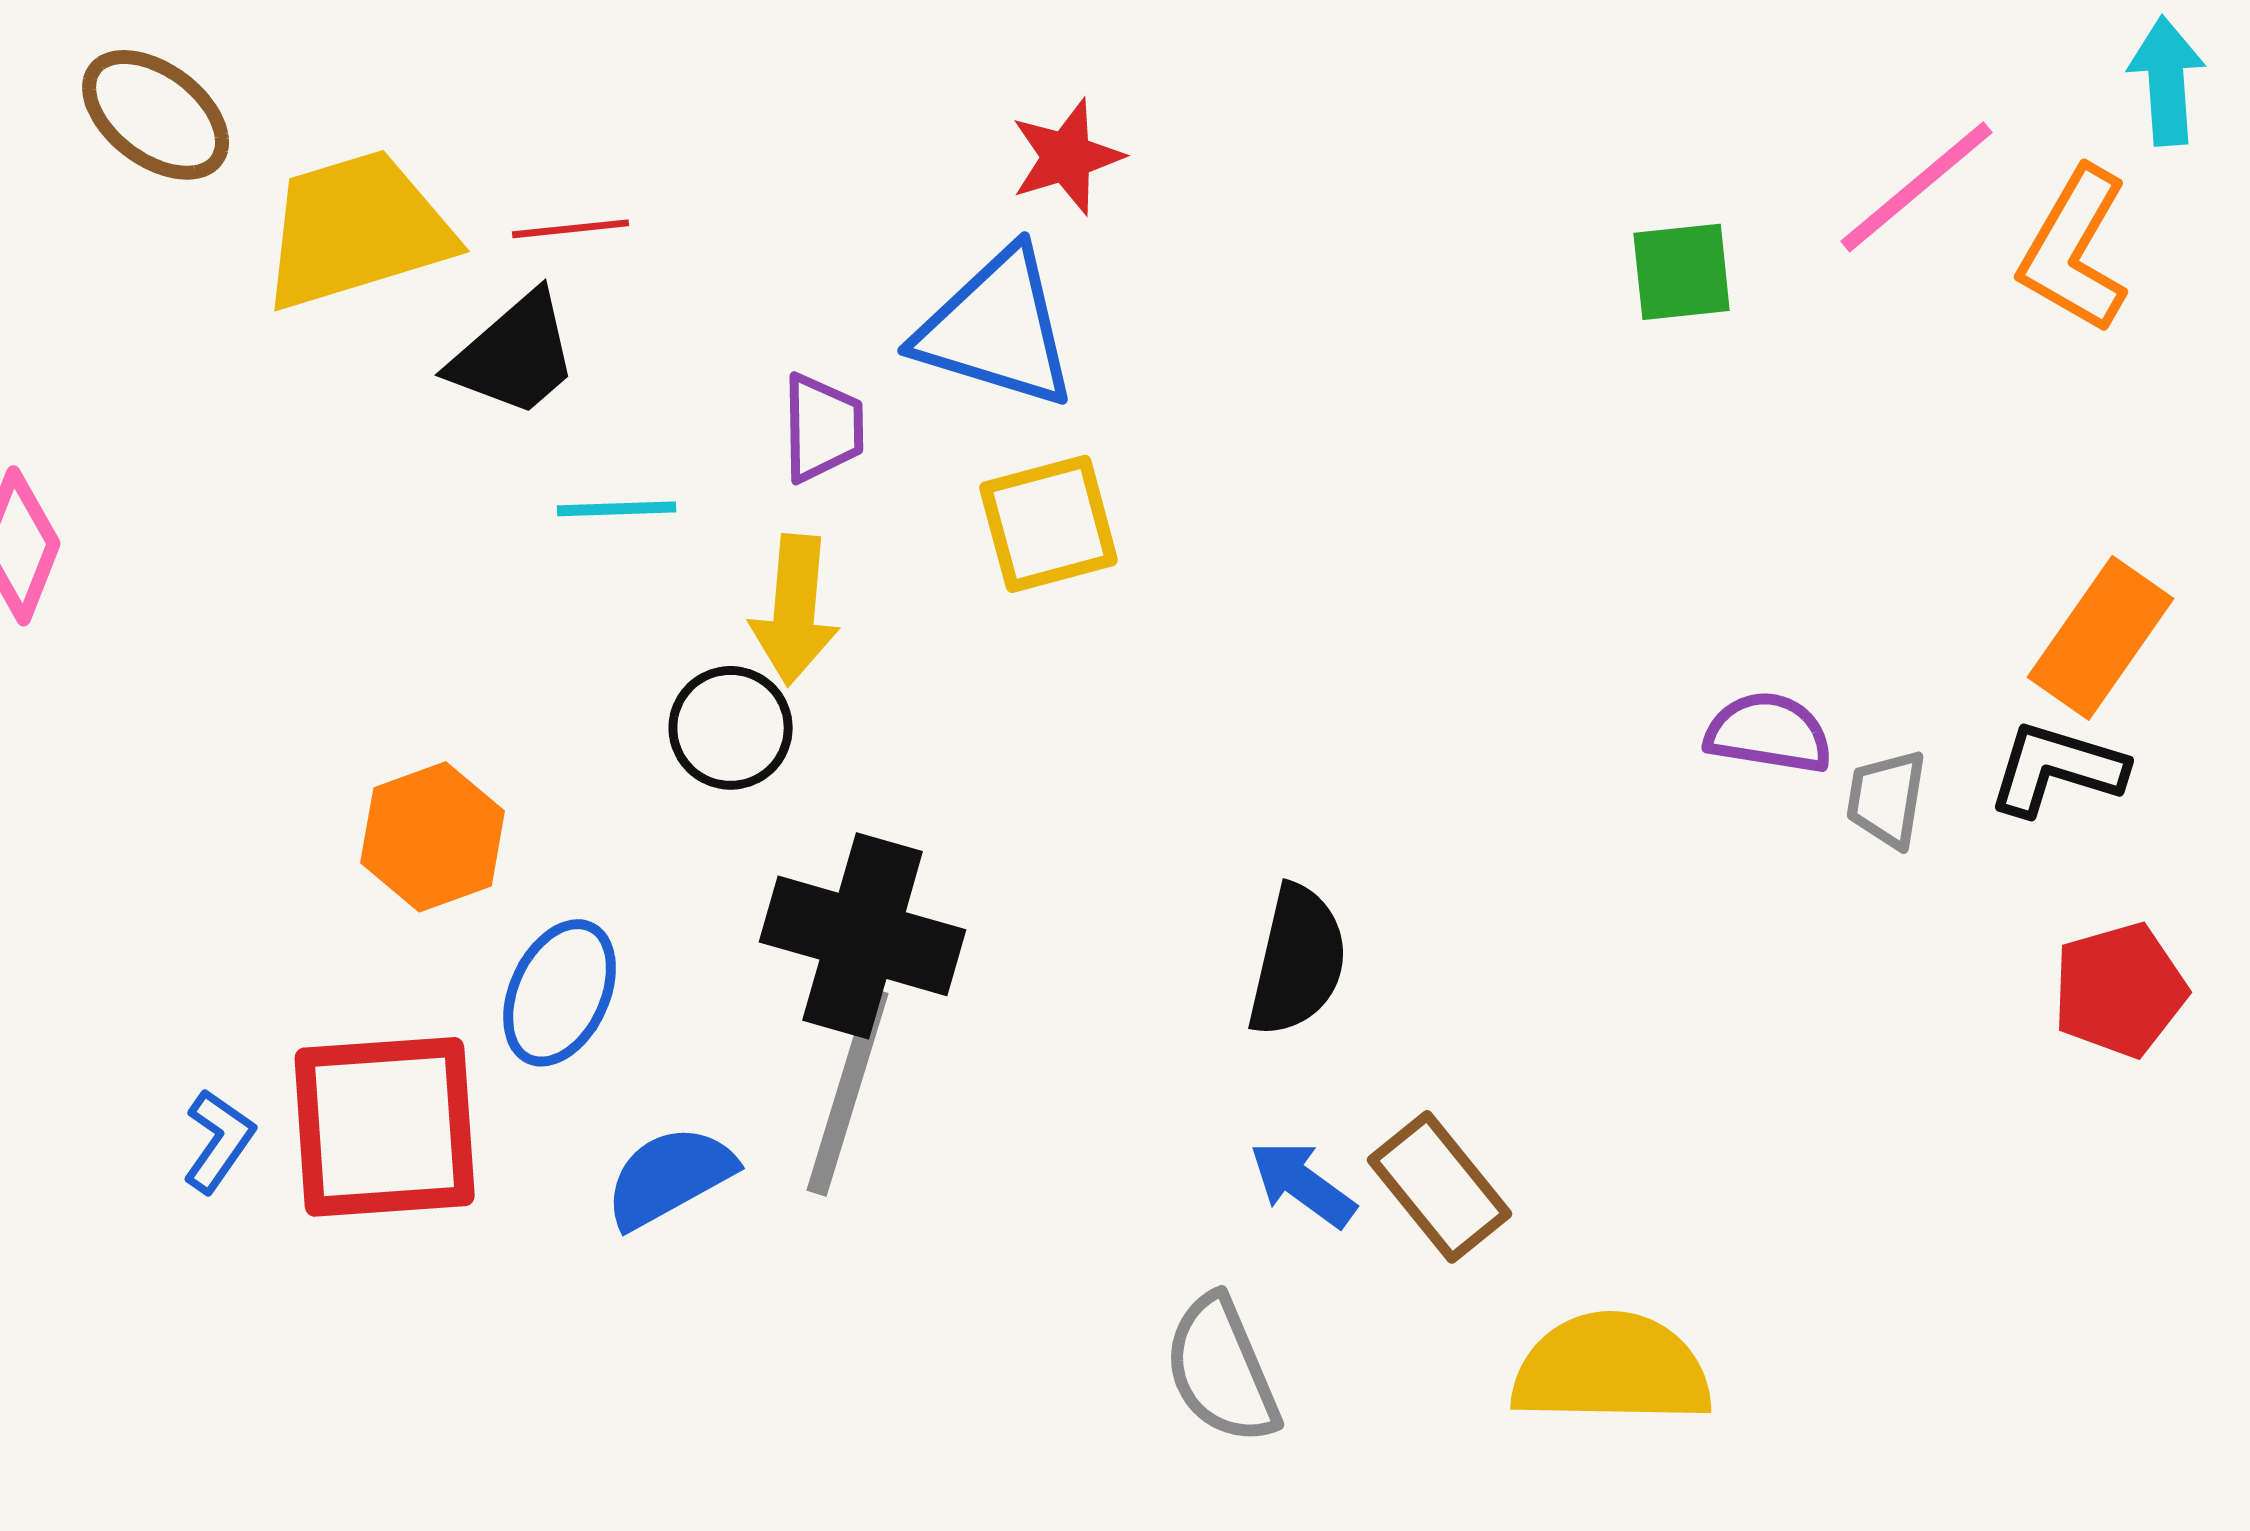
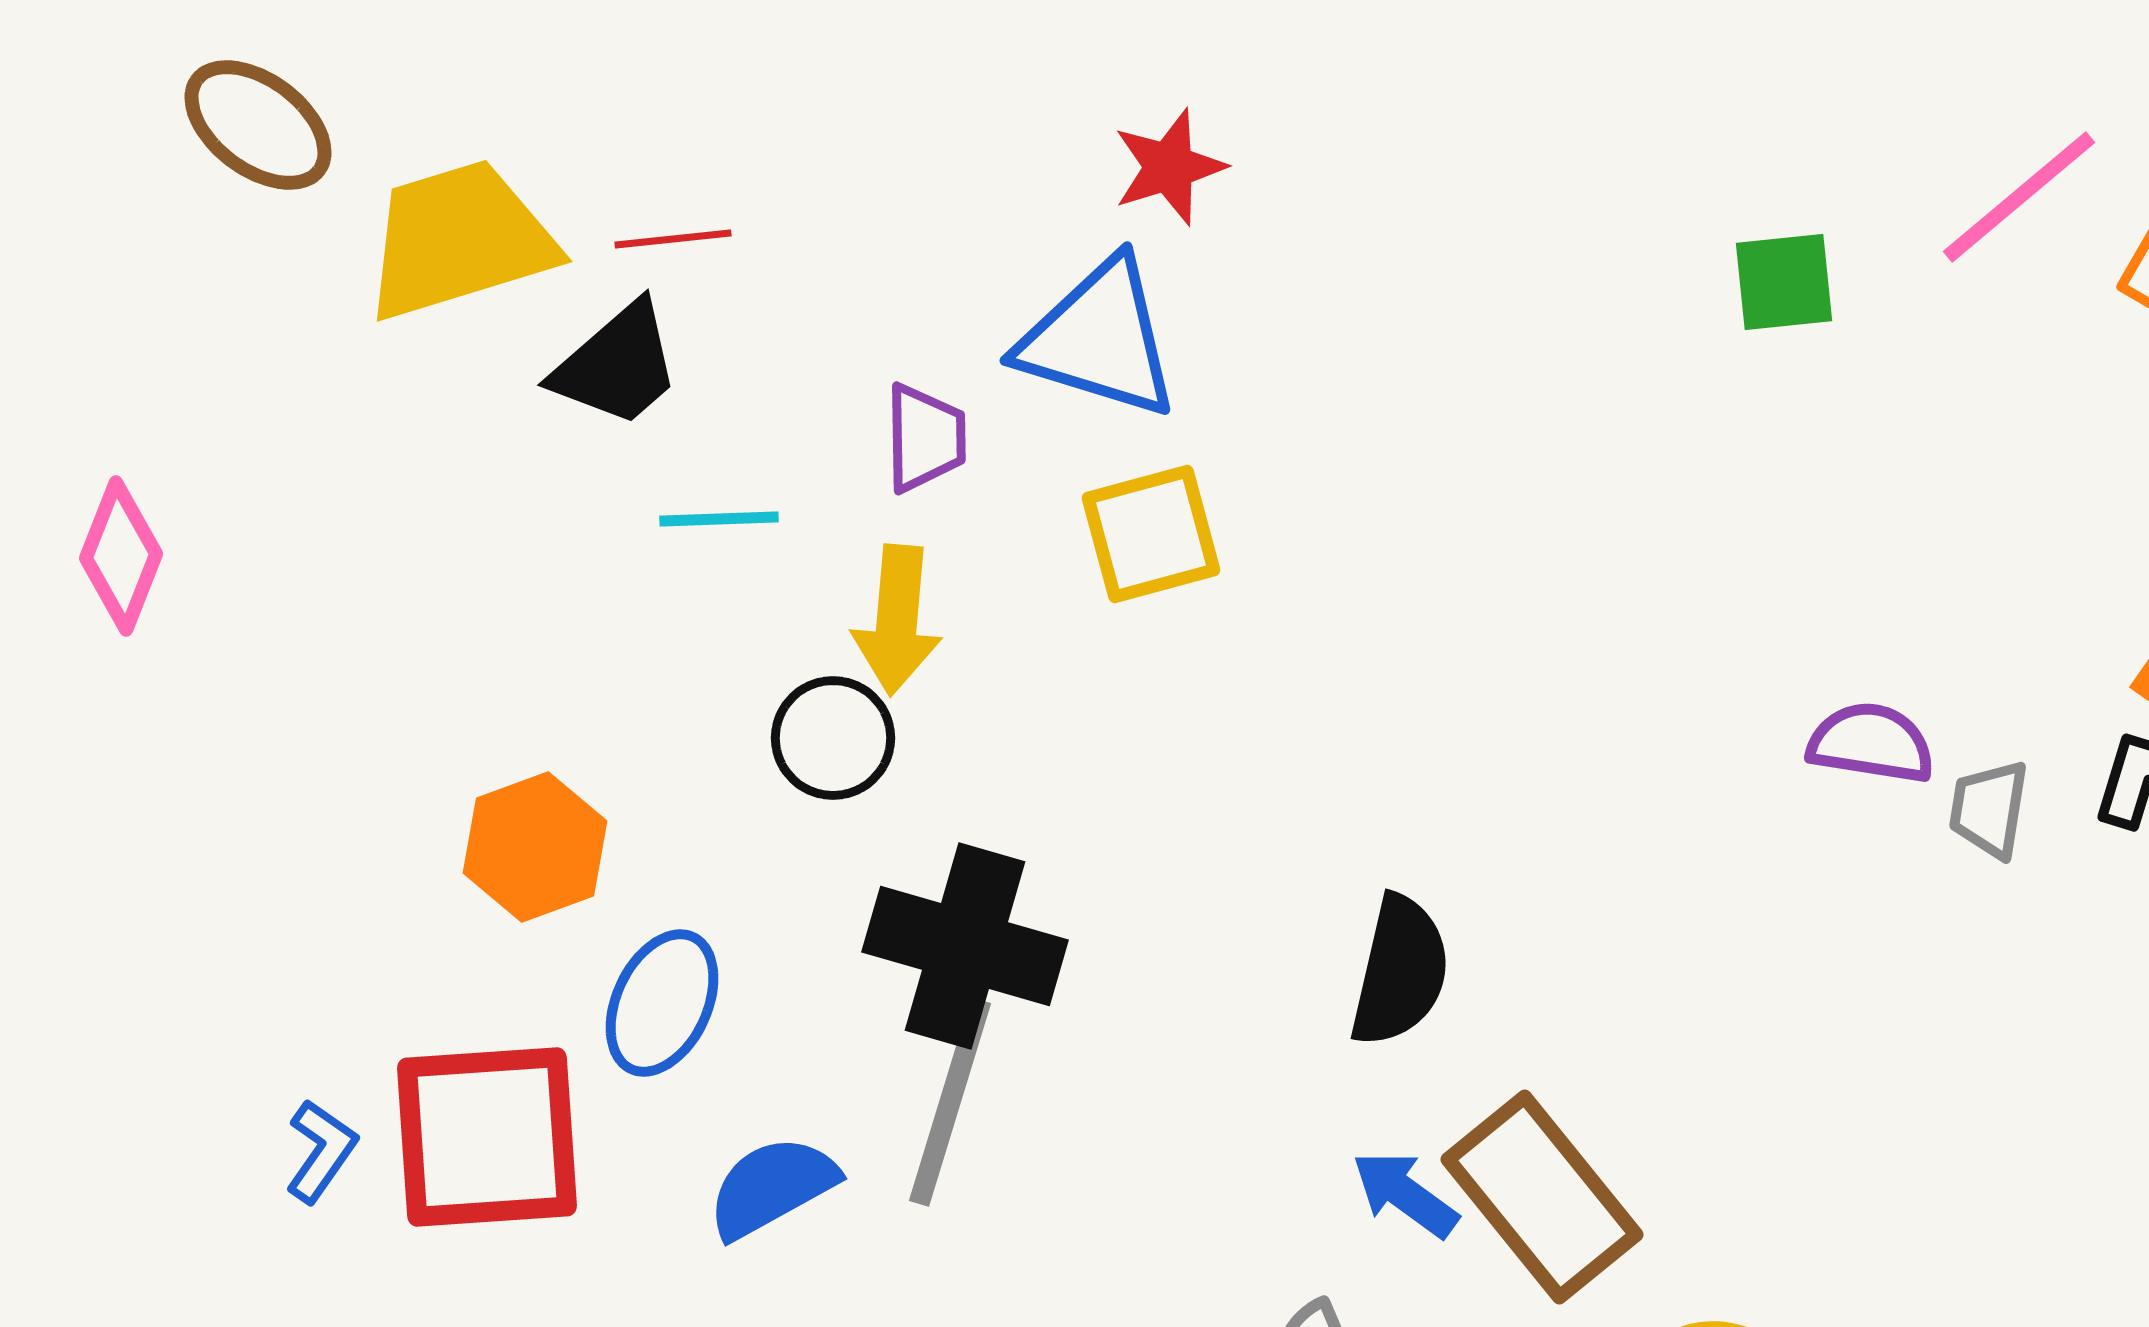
brown rectangle: (1440, 1187) -> (1542, 1197), size x1.4

